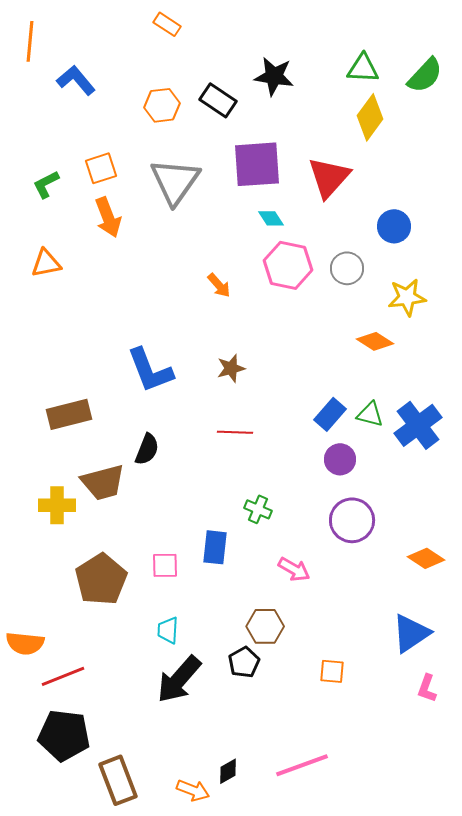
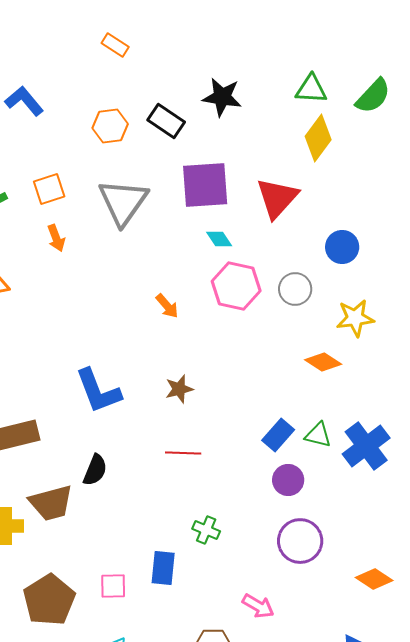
orange arrow: (108, 217) -> (56, 238), size x0.7
pink arrow: (294, 569) -> (258, 606), moved

